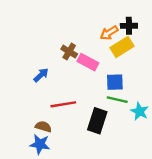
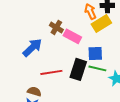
orange arrow: (109, 33) -> (90, 11), turned 98
blue arrow: (41, 75) -> (32, 47), size x1.5
black rectangle: (97, 121) -> (78, 69), moved

